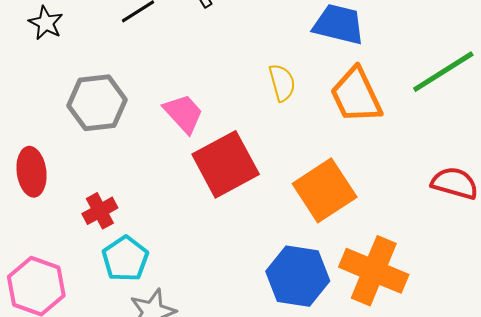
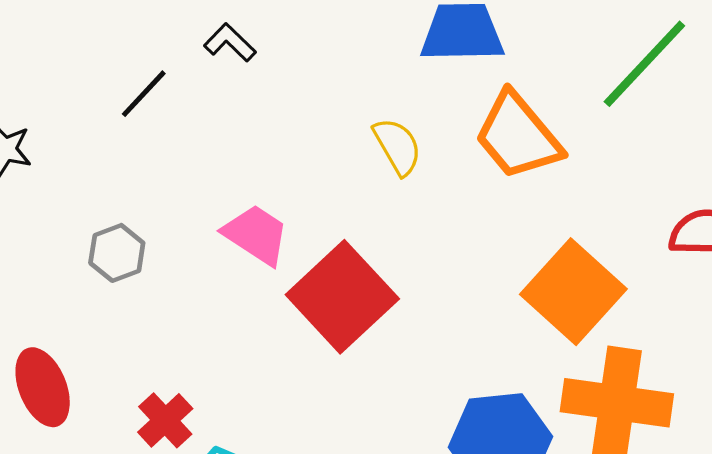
gray hexagon: (97, 103) -> (117, 253), size x0.6
orange square: (325, 190) -> (573, 292), moved

